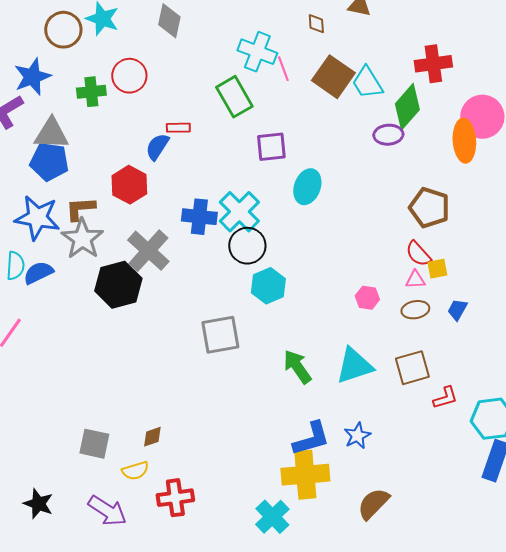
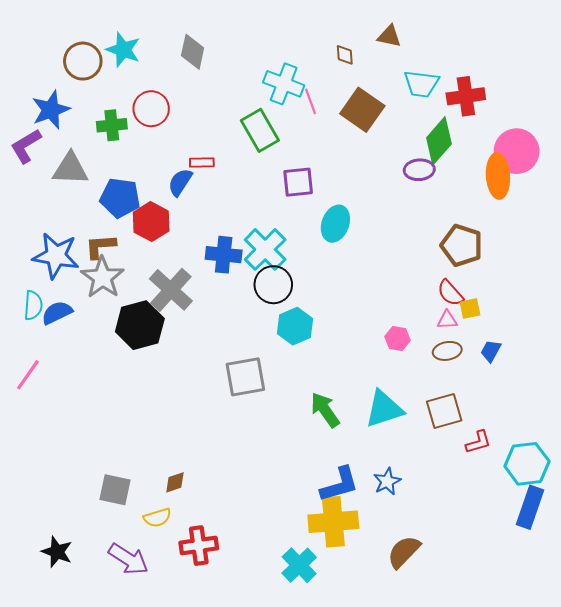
cyan trapezoid: (367, 83) -> (421, 84), moved, turned -51
blue pentagon: (49, 162) -> (120, 198), moved

